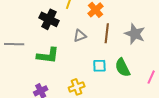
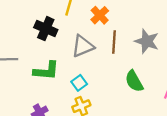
gray triangle: (80, 36) -> (83, 46), size x1.5
cyan square: (99, 66) -> (79, 83), moved, turned -32

